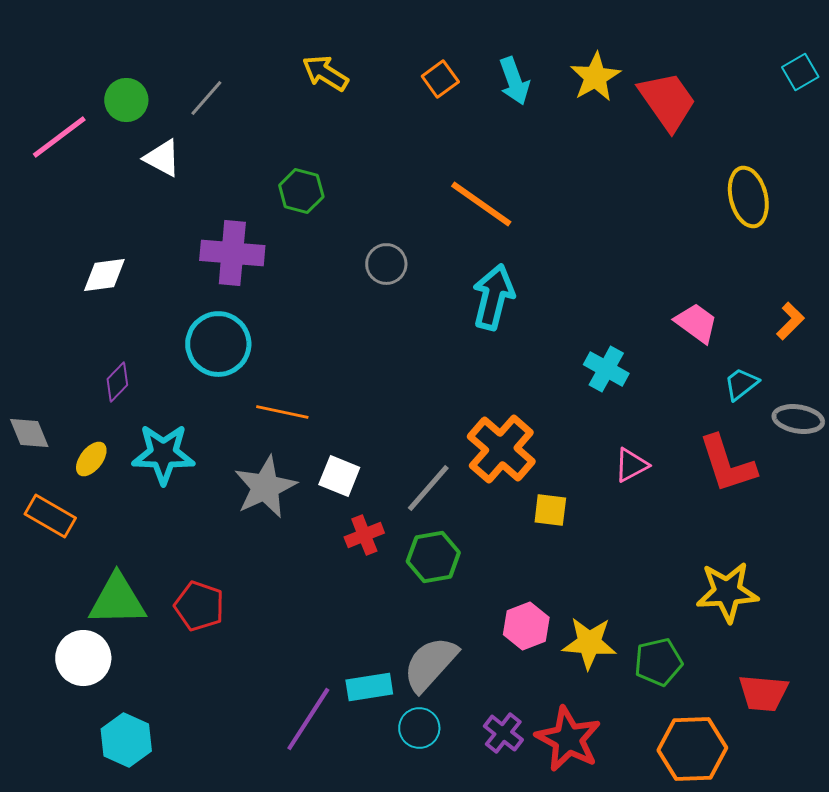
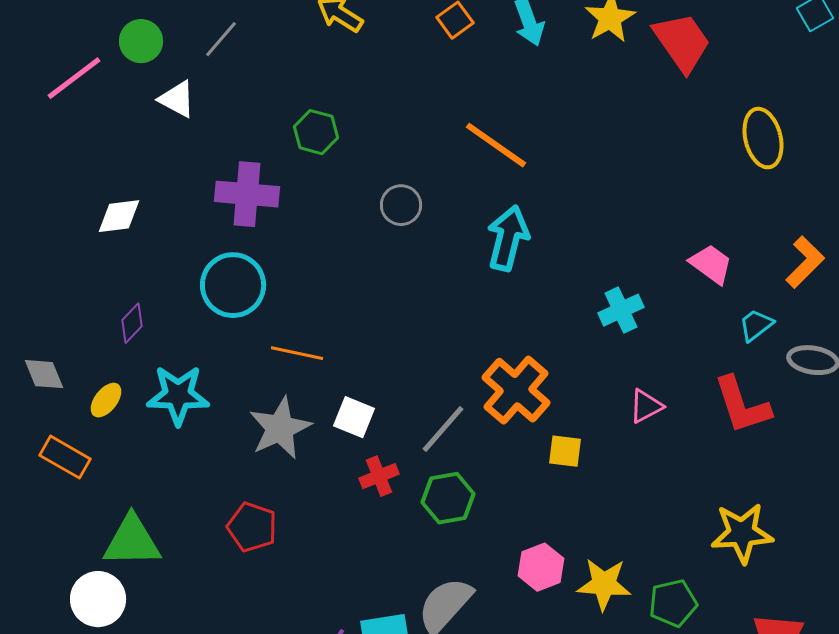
orange L-shape: (790, 321) -> (805, 262), size x1.4
cyan cross: (606, 369) -> (621, 310), turned 36
red pentagon: (199, 606) -> (252, 527), moved

